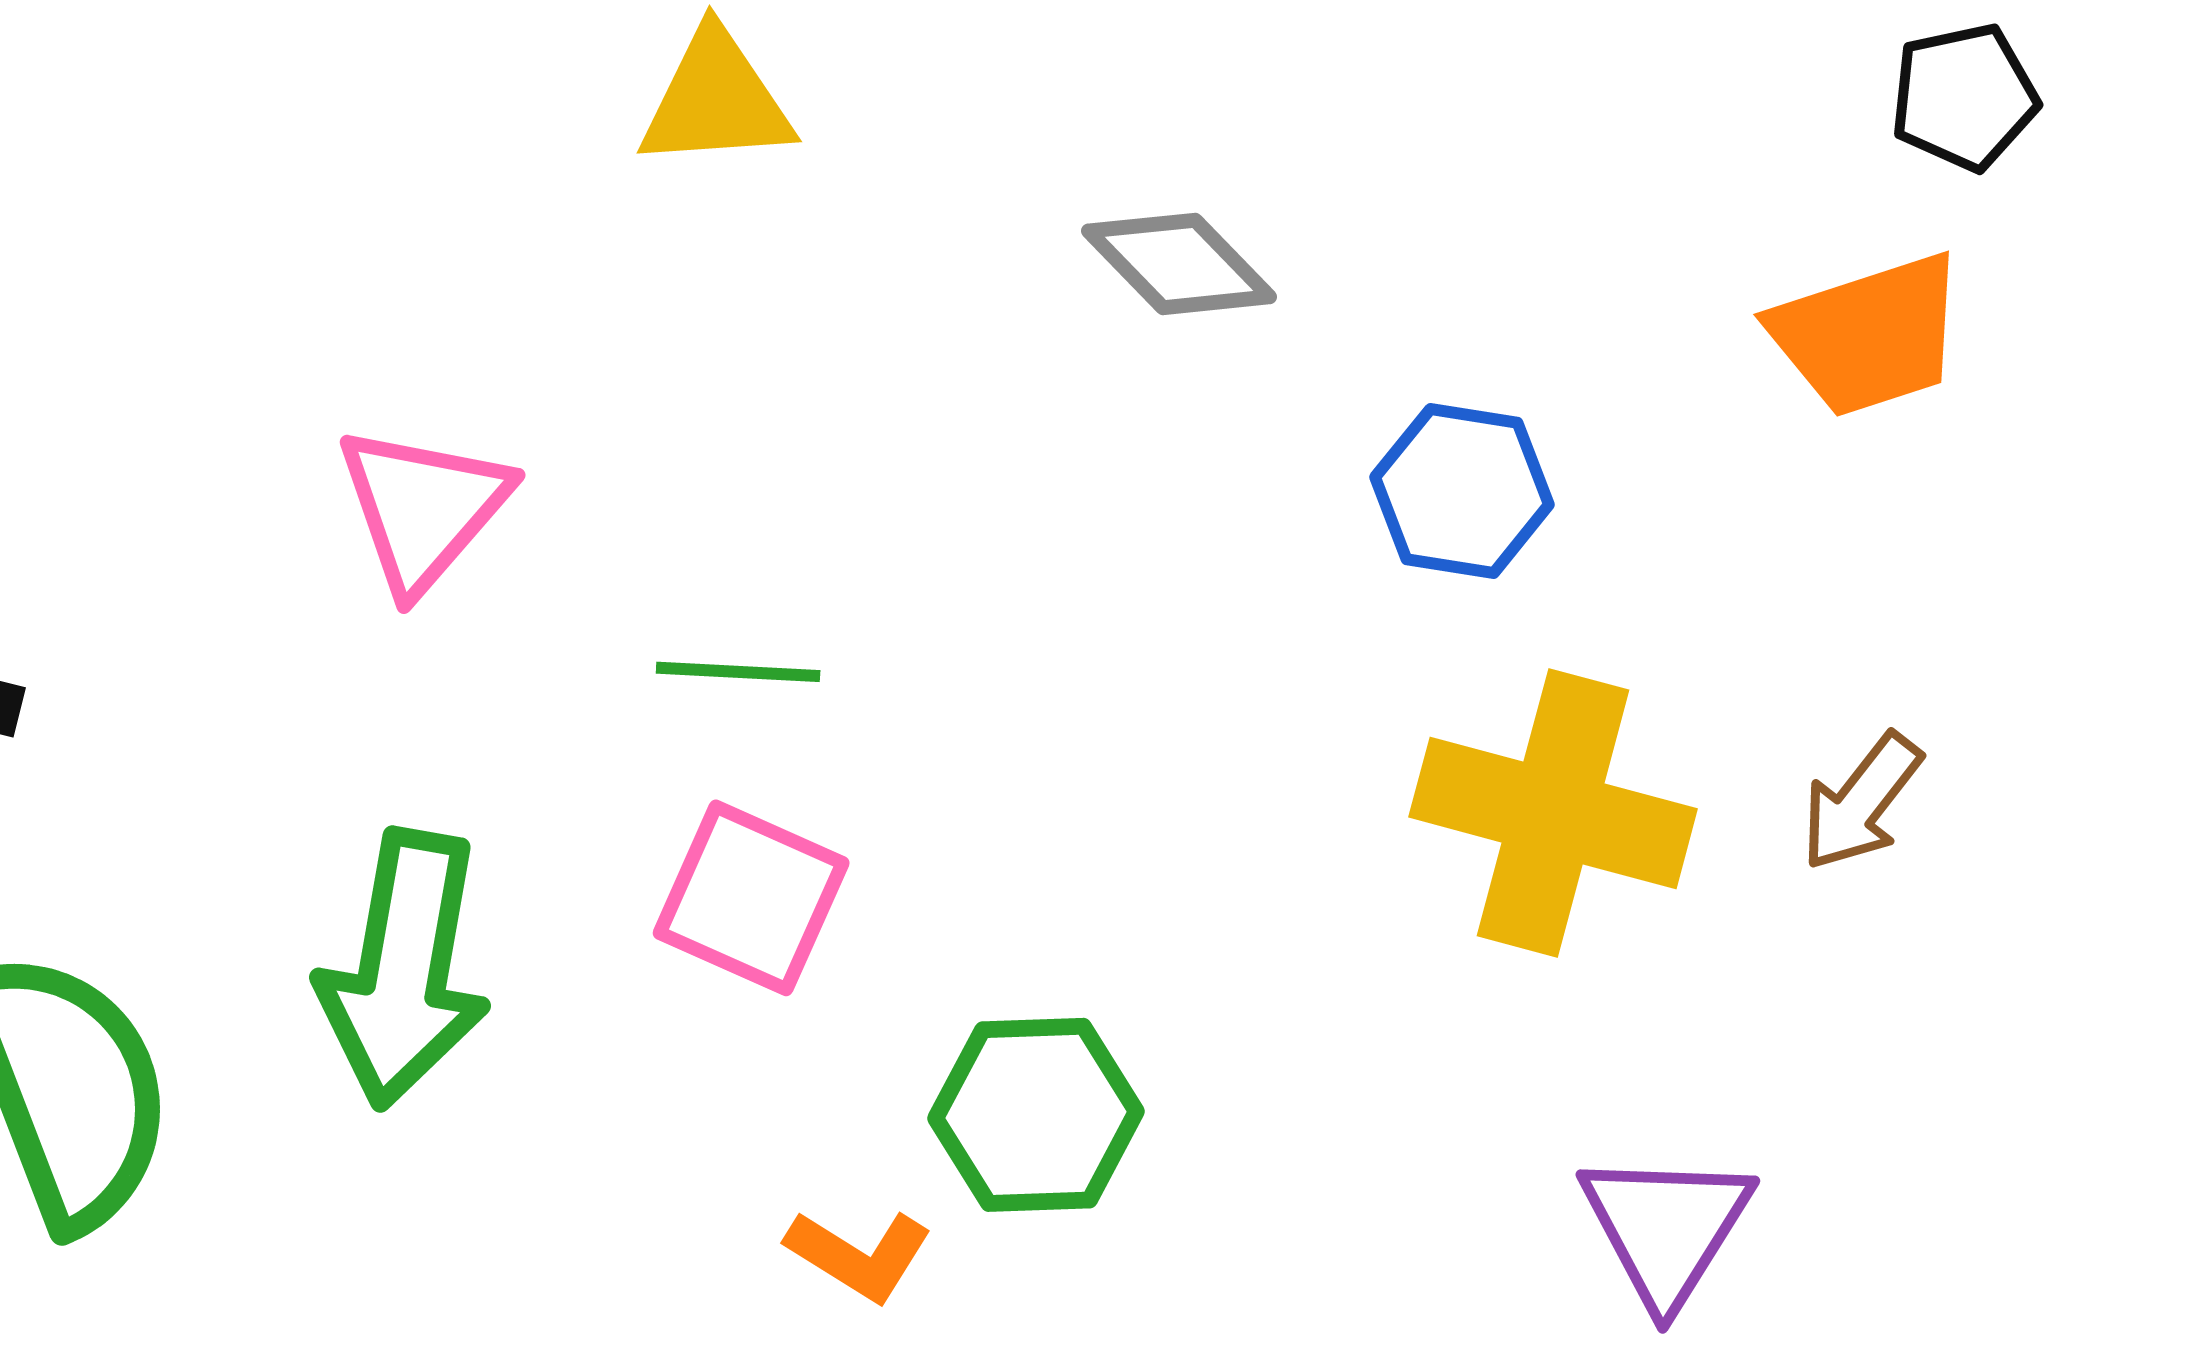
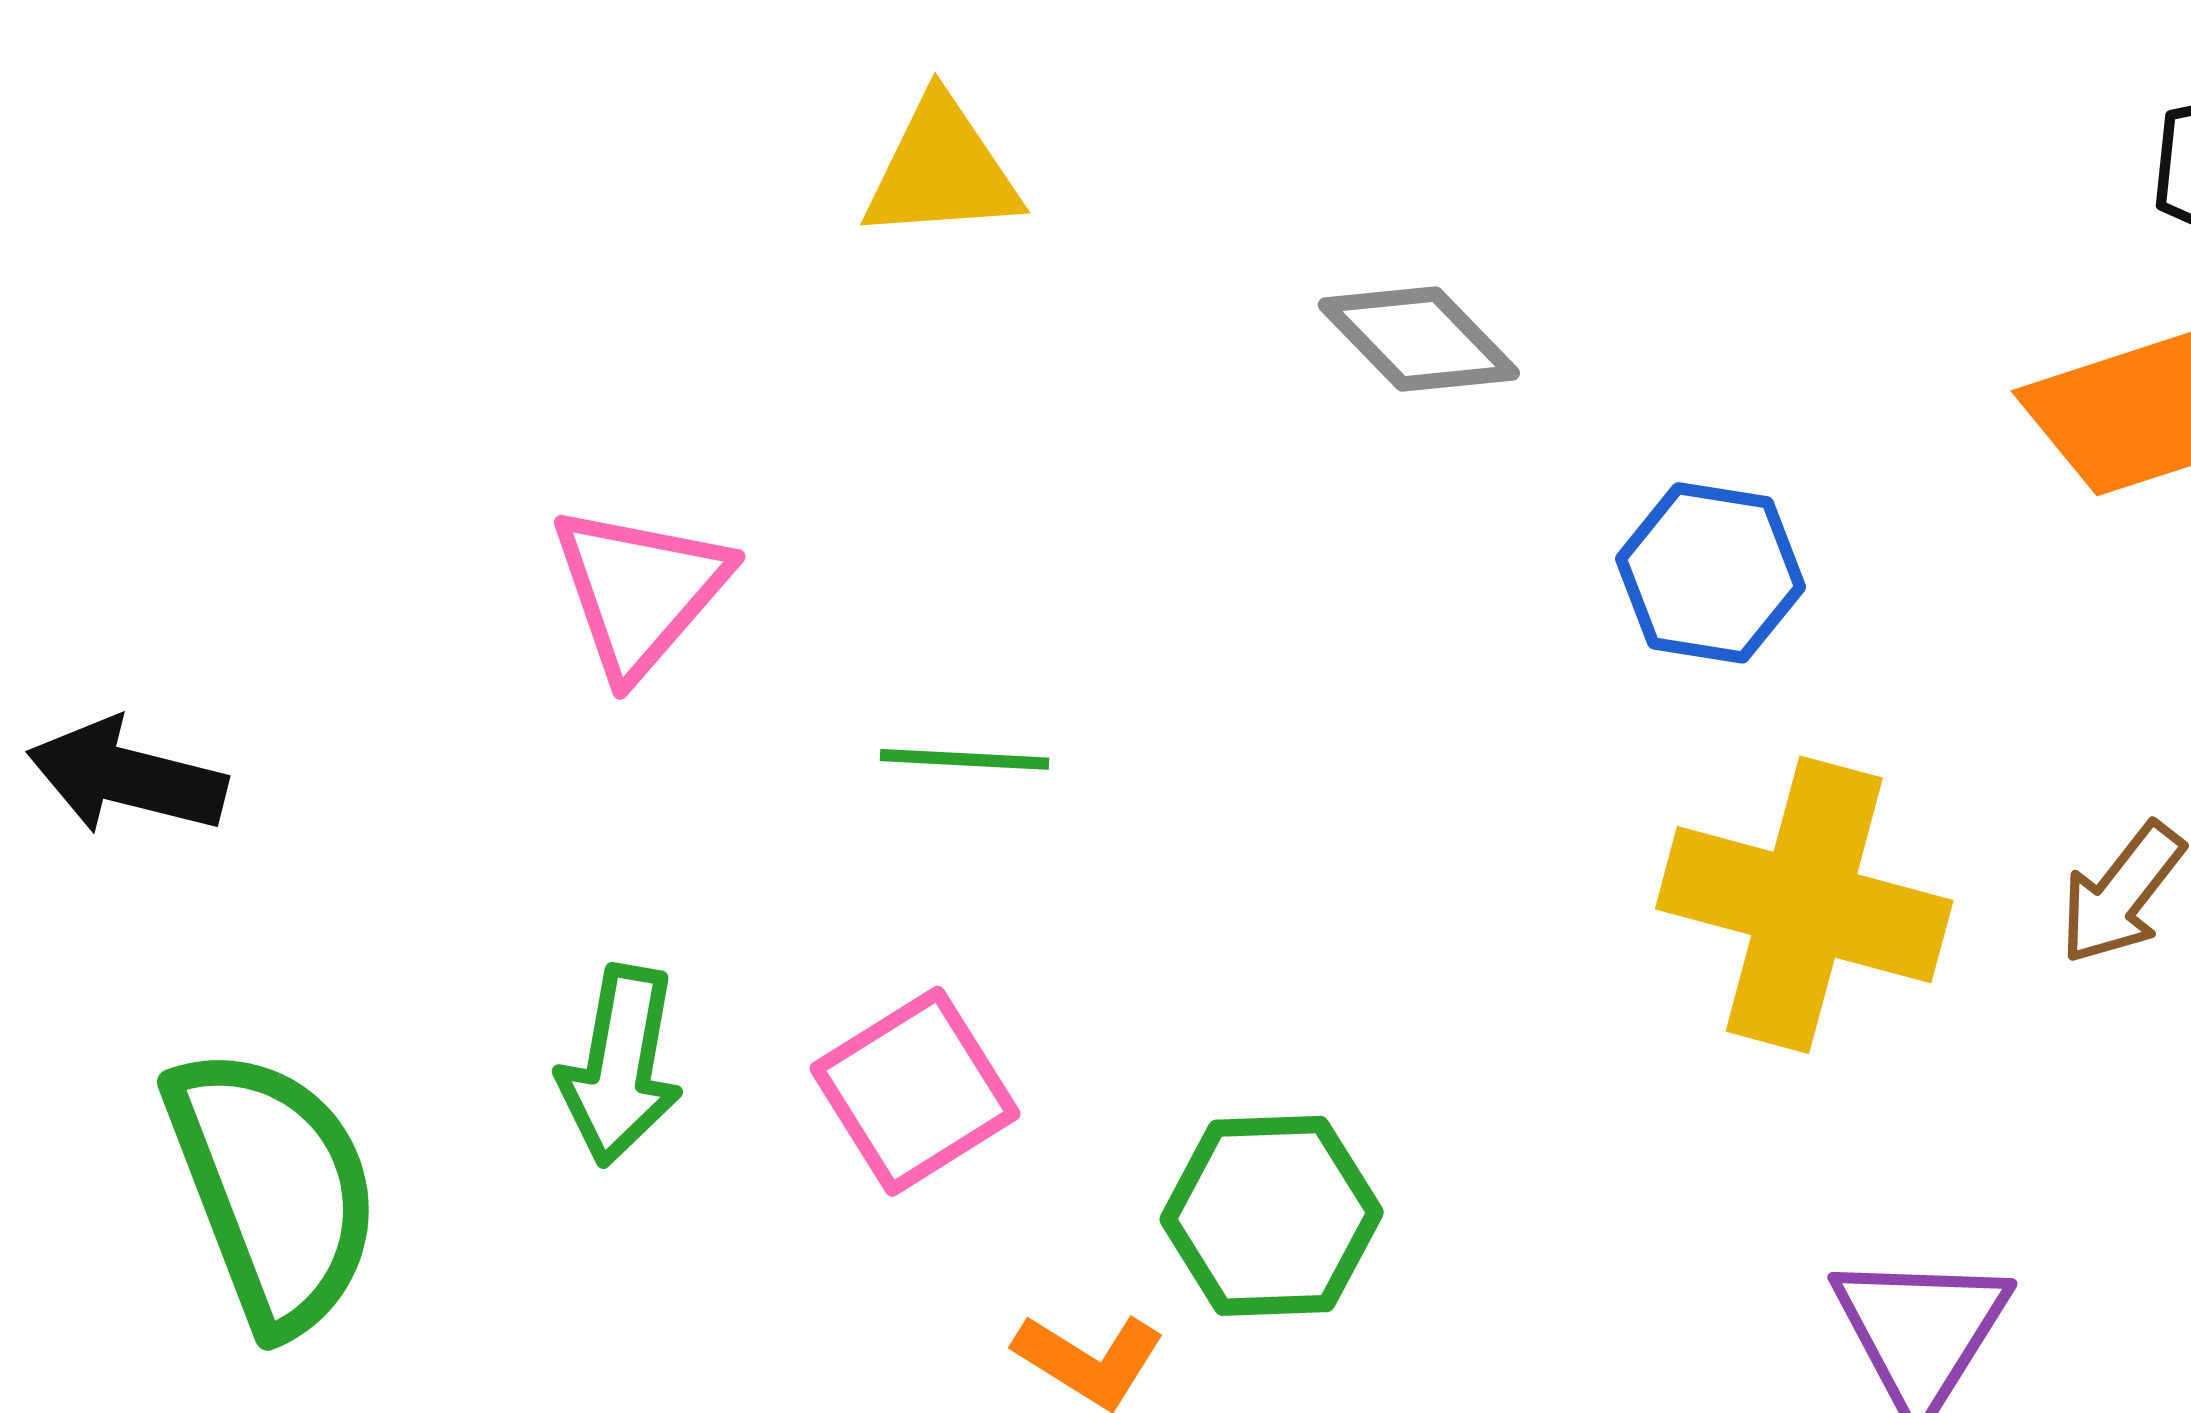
pink square: (751, 898) -> (915, 1091), moved, turned 34
green arrow: (404, 969) -> (620, 1065), size x0.7

